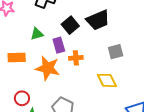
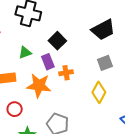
black trapezoid: (98, 20) -> (103, 30), moved
yellow diamond: (107, 80) -> (99, 92), turned 60
red circle: (22, 98) -> (15, 109), moved

